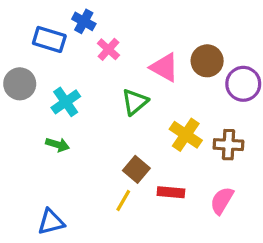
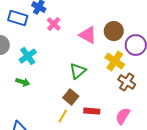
green triangle: (135, 102) -> (78, 71), moved
yellow cross: (186, 135) -> (115, 61), moved
brown cross: (228, 145) -> (127, 82), turned 30

